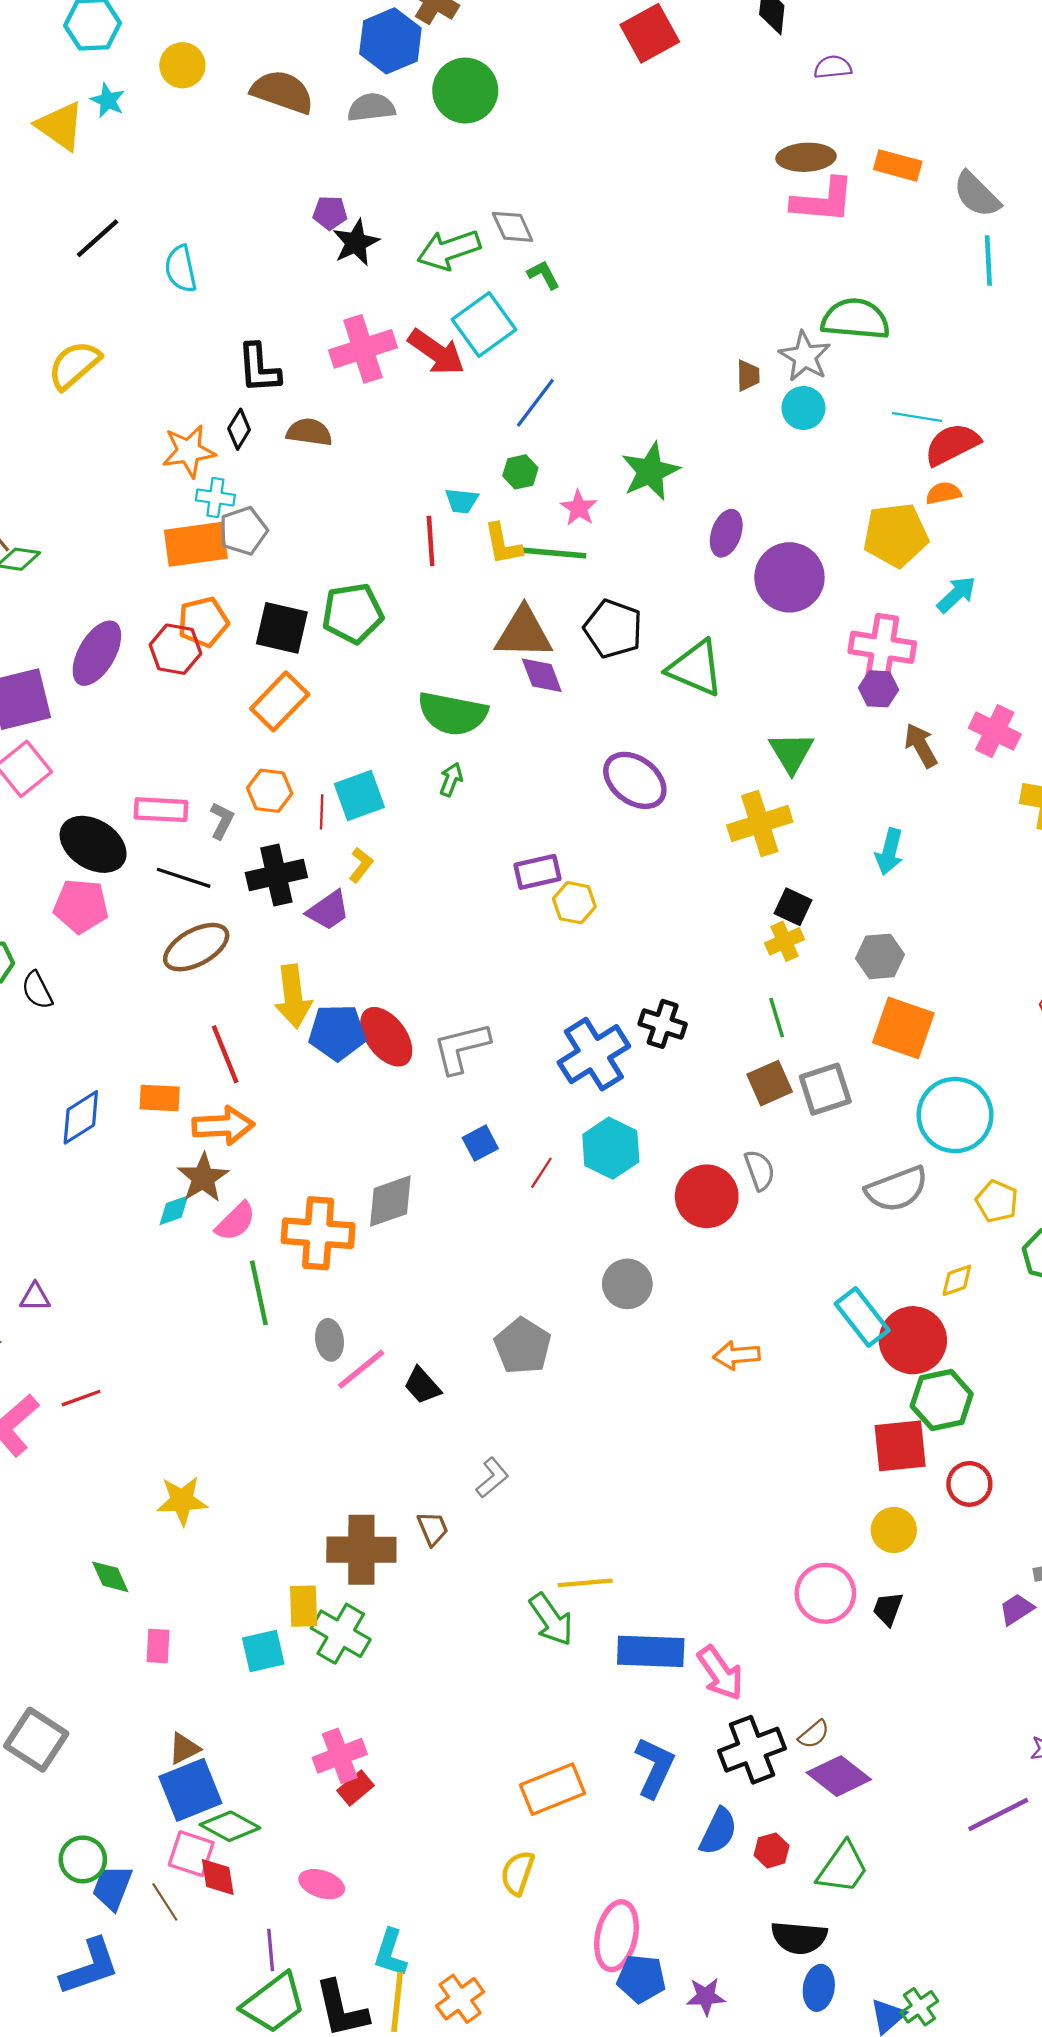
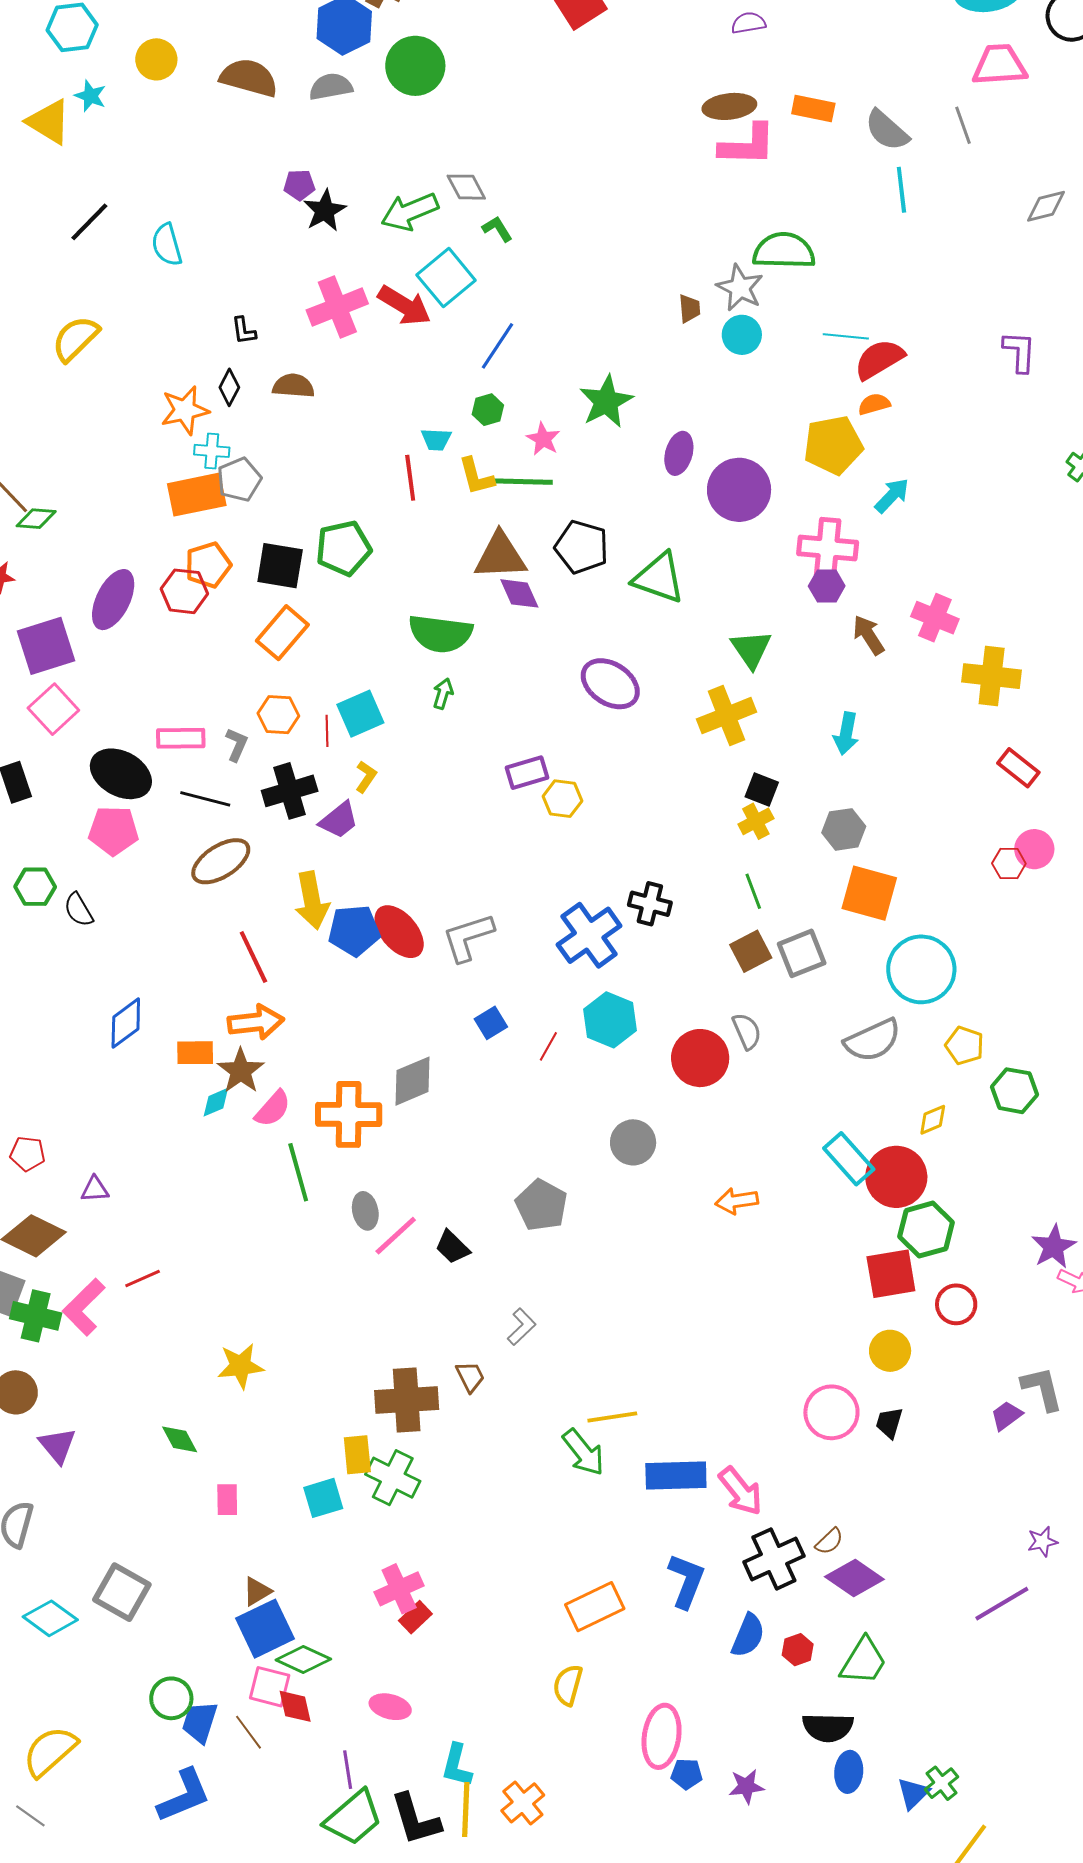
black L-shape: (259, 368) -> (244, 331), size x0.6
orange rectangle: (160, 1098) -> (195, 1053), moved
blue pentagon: (641, 1979) -> (687, 1774), size x0.7

